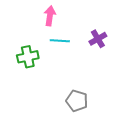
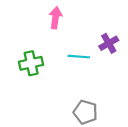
cyan line: (60, 41) -> (79, 57), moved

